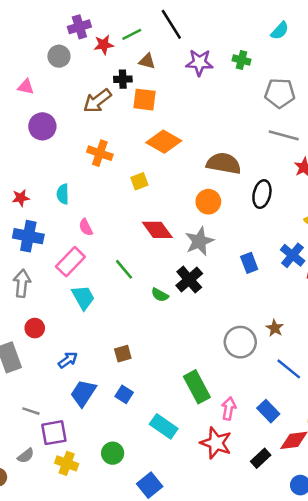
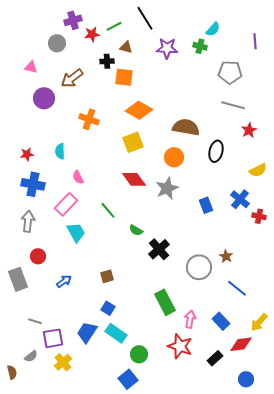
cyan semicircle: (280, 31) -> (213, 29), moved
brown arrow: (97, 101) -> (72, 78), moved
yellow square: (139, 181) -> (133, 142), moved, size x1.5
black cross: (189, 280) -> (159, 249), moved
blue trapezoid: (83, 393) -> (87, 332), moved
cyan rectangle: (164, 426) -> (116, 333), moved
green circle: (113, 453) -> (139, 354), moved
yellow cross: (67, 463) -> (63, 362), turned 30

